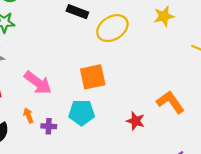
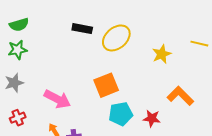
yellow star: (164, 16) -> (162, 54), moved
cyan pentagon: (82, 113) -> (121, 114), moved

